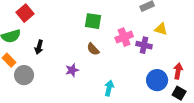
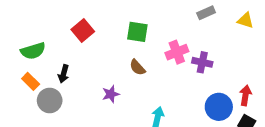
red square: (25, 13) -> (83, 31), moved
yellow triangle: (161, 29) -> (245, 20), moved
black arrow: (39, 47) -> (64, 74), moved

